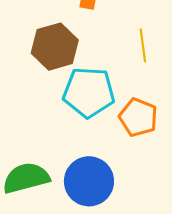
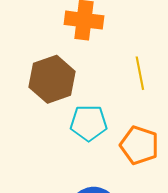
cyan pentagon: (89, 92) -> (89, 123), size x0.7

